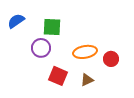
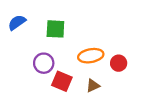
purple circle: (41, 48) -> (44, 63), moved

